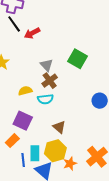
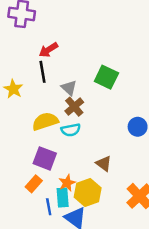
black line: (14, 24) -> (42, 72), moved, turned 30
yellow semicircle: (25, 91) -> (45, 121), size x1.5
brown triangle: (59, 127) -> (104, 164), moved
orange star: (70, 164) -> (67, 183), moved

